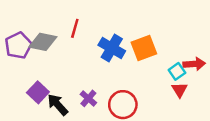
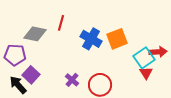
purple pentagon: (18, 46) -> (15, 55), moved, turned 30
cyan square: (177, 71) -> (144, 58), size x1.5
black arrow: (58, 105) -> (18, 85), moved

